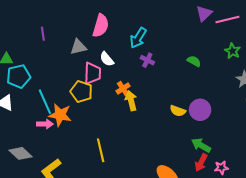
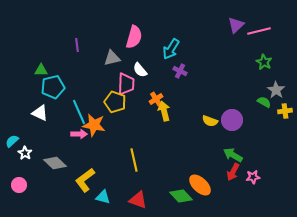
green semicircle: (194, 61) -> (264, 102), moved

